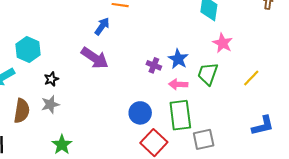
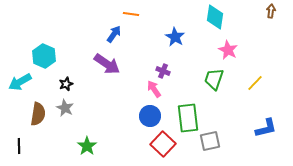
blue star: (178, 59) -> (175, 37), moved
pink arrow: (178, 84) -> (154, 89), moved, turned 54
gray star: (50, 104) -> (65, 108), turned -30
green star: (62, 145) -> (87, 146), moved

